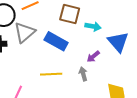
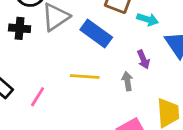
purple arrow: (93, 56) -> (143, 59), turned -80

